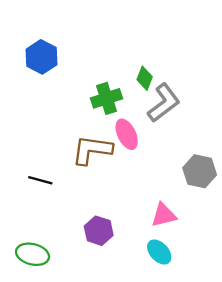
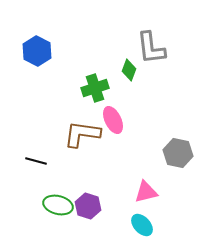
gray L-shape: (164, 103) -> (151, 48), moved, turned 120
green ellipse: (33, 254) -> (58, 205), moved

